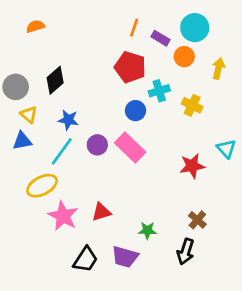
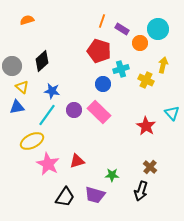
cyan circle: (195, 28) -> (158, 29), moved
yellow arrow: (218, 68) -> (163, 65), moved
red star: (192, 166) -> (146, 126), turned -30

